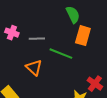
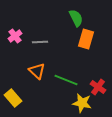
pink cross: (12, 33) -> (15, 36), turned 32
green line: (61, 54) -> (66, 80), moved

